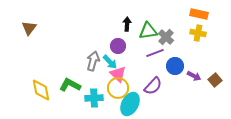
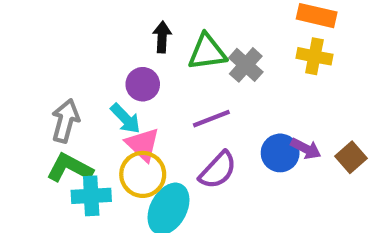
purple line: (155, 53) -> (211, 119), moved
gray arrow: (93, 61) -> (65, 121), moved
blue circle: (175, 66) -> (280, 153), moved
green L-shape: (70, 85) -> (70, 168), moved

